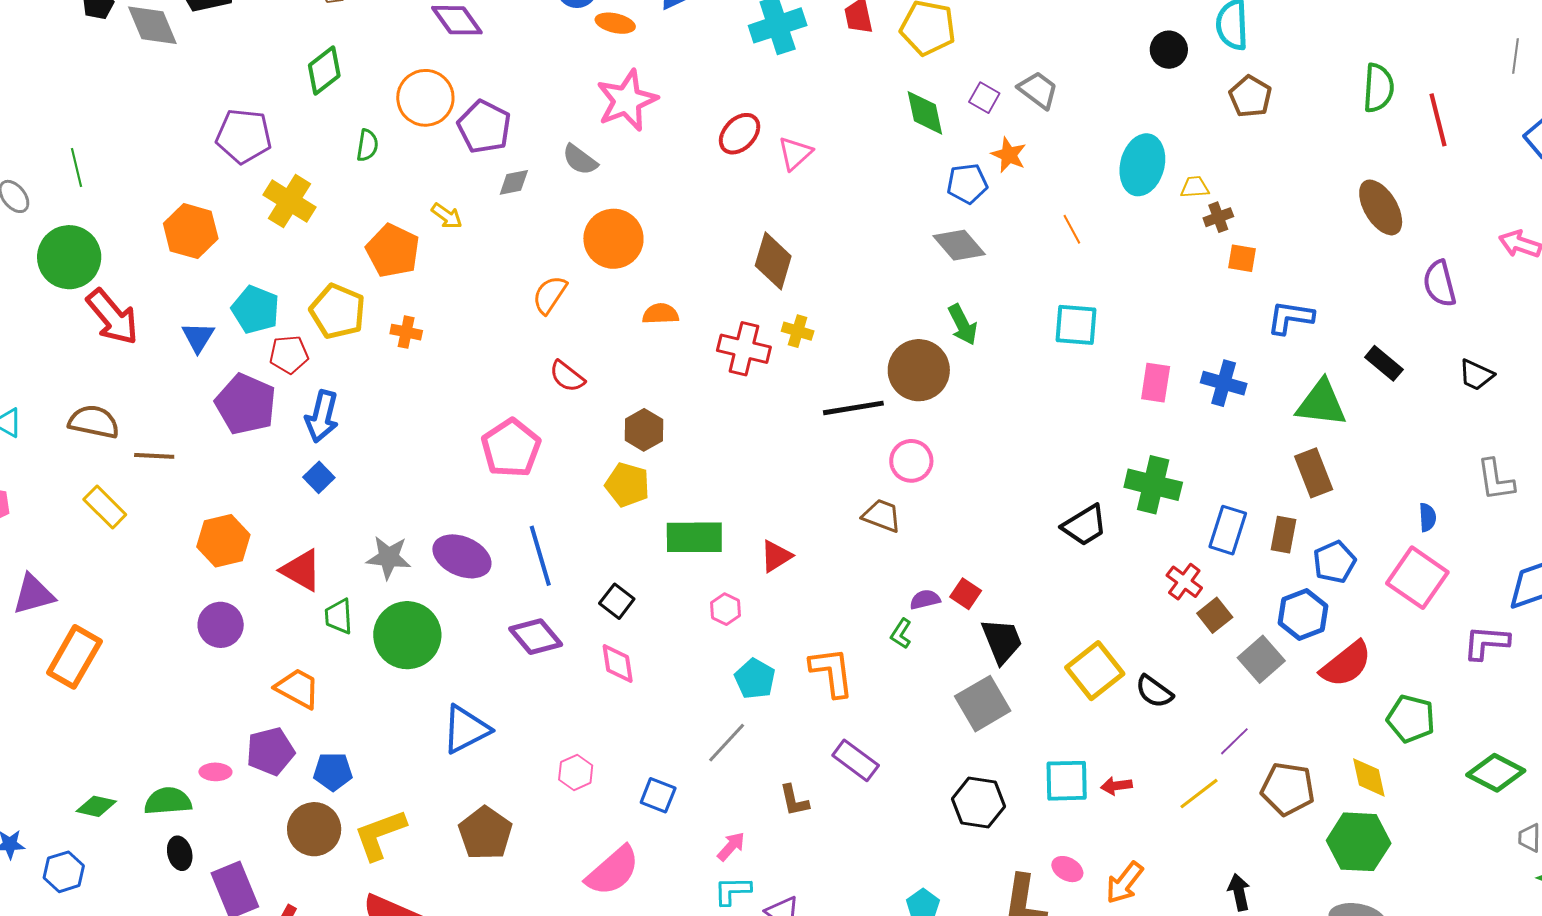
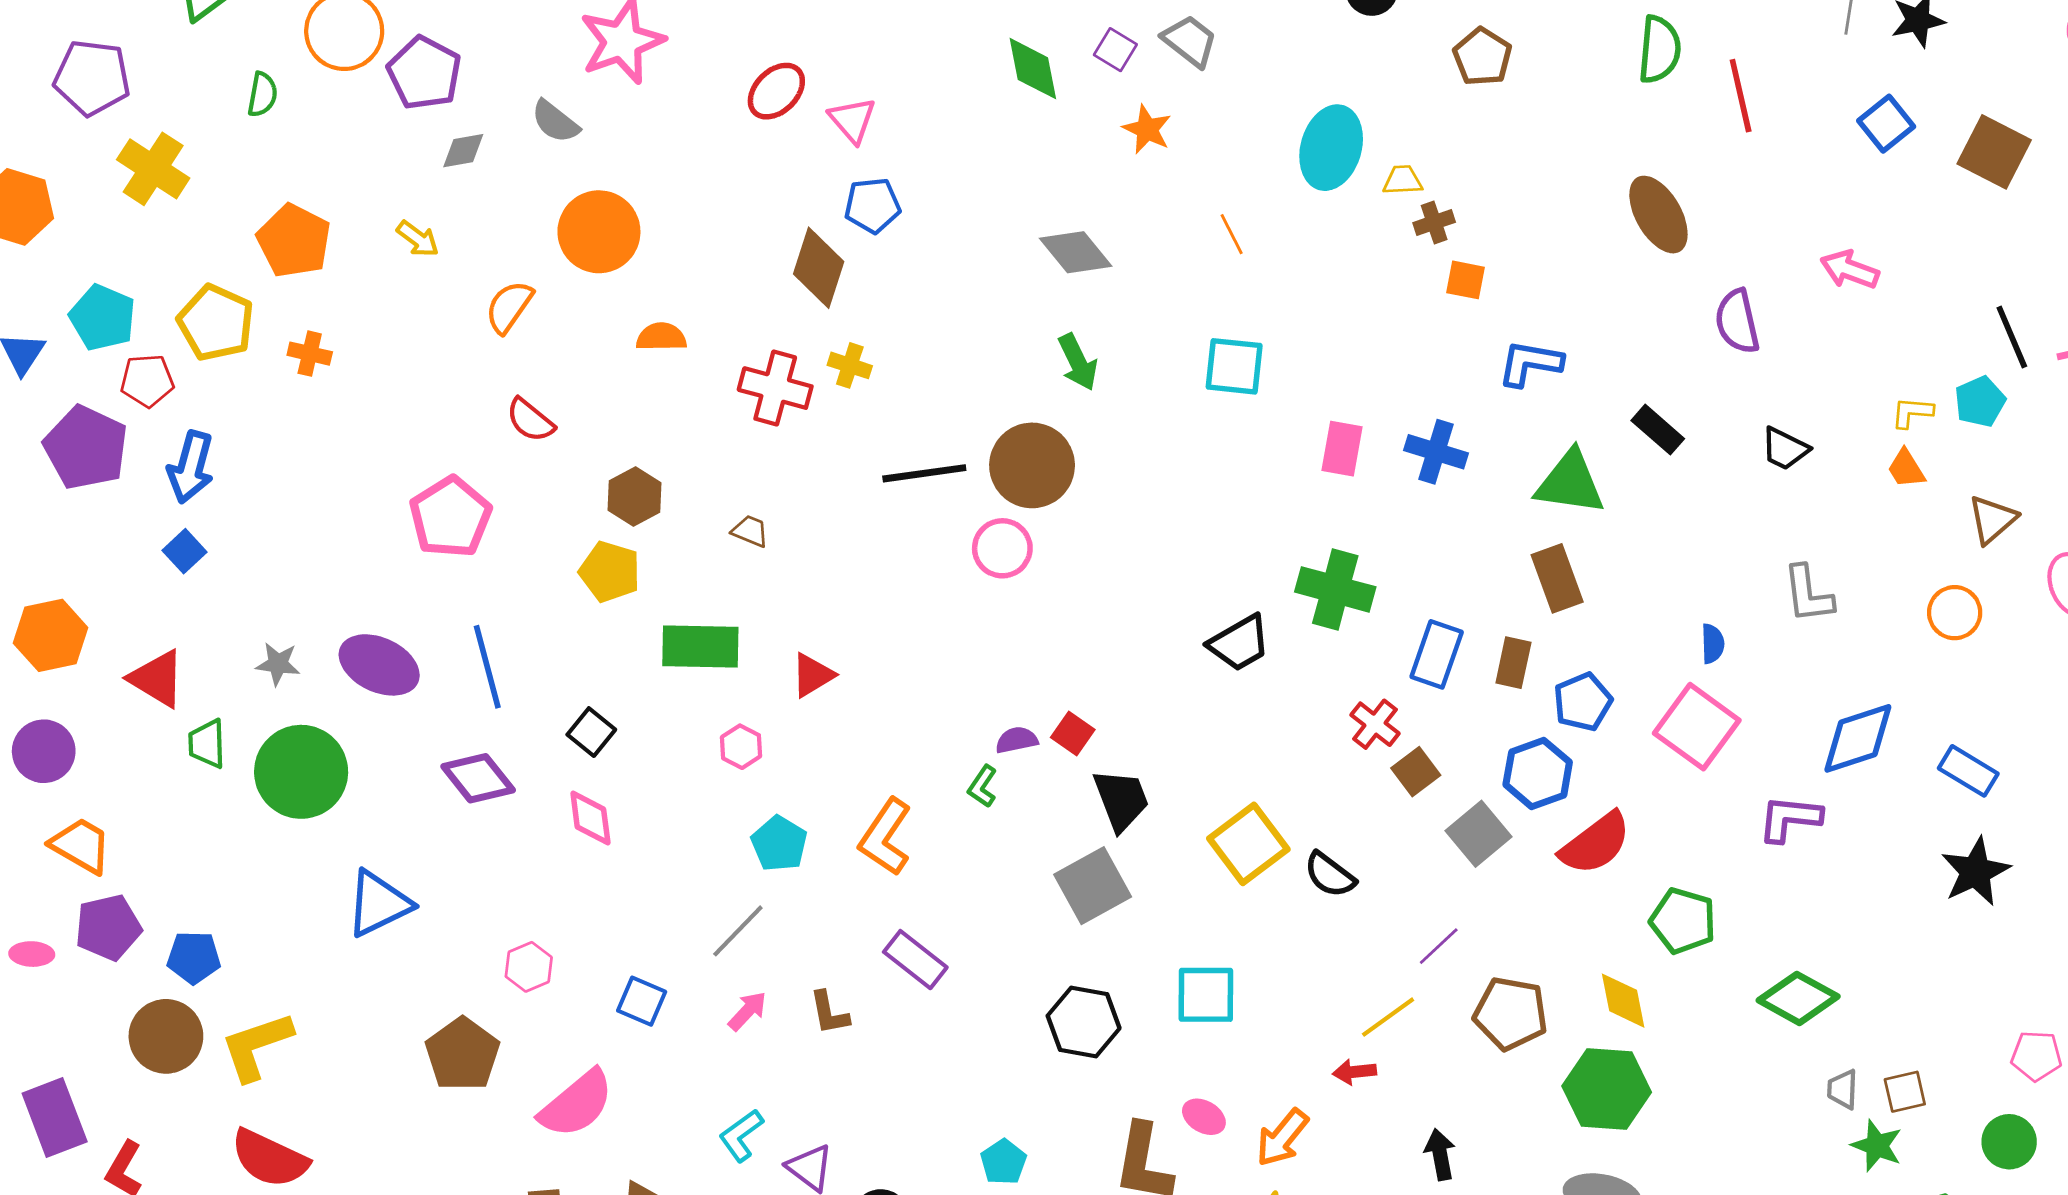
pink triangle: (795, 153) -> (852, 120), turned -30
blue pentagon: (967, 184) -> (872, 205), moved
yellow arrow: (447, 216) -> (418, 239), moved
brown circle: (919, 370) -> (1032, 465), moved
brown trapezoid: (882, 516) -> (750, 531), moved, size x0.7
gray star: (389, 557) -> (278, 664), size x0.7
orange L-shape: (832, 672) -> (885, 837), turned -140
orange trapezoid: (298, 688) -> (81, 845), moved
red arrow: (1116, 786) -> (1354, 1072), moved
brown pentagon: (485, 833) -> (462, 1054), moved
pink arrow: (731, 846) -> (747, 1011), moved
cyan L-shape: (732, 891) -> (741, 1135), turned -36

